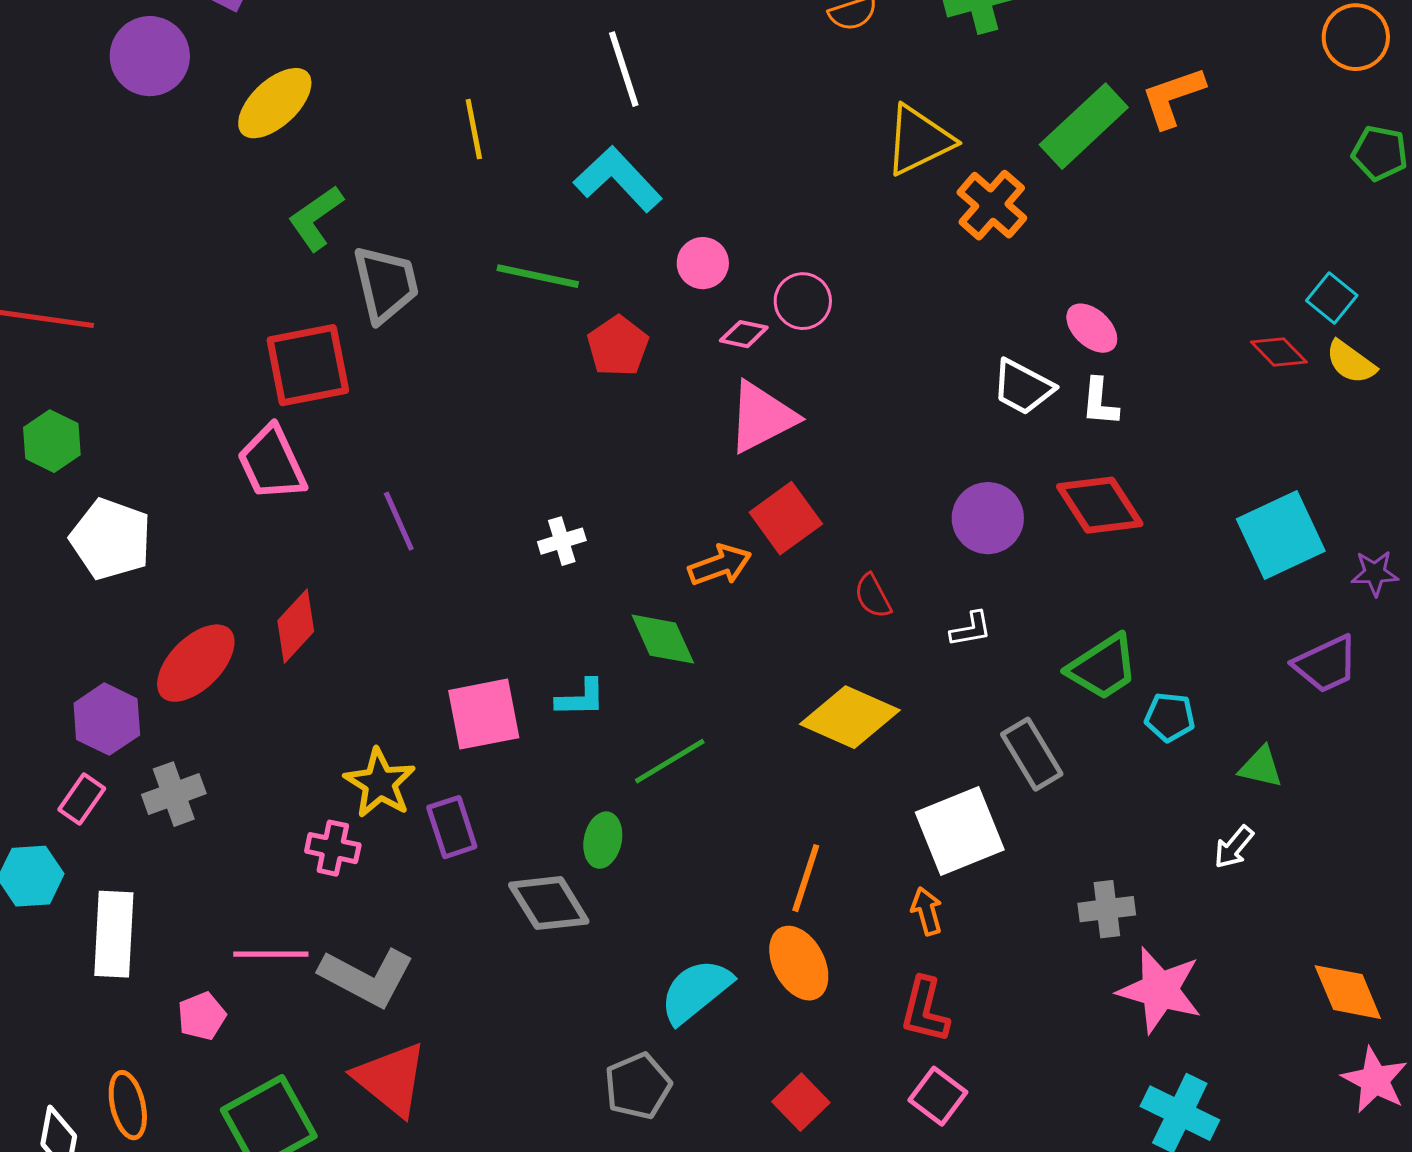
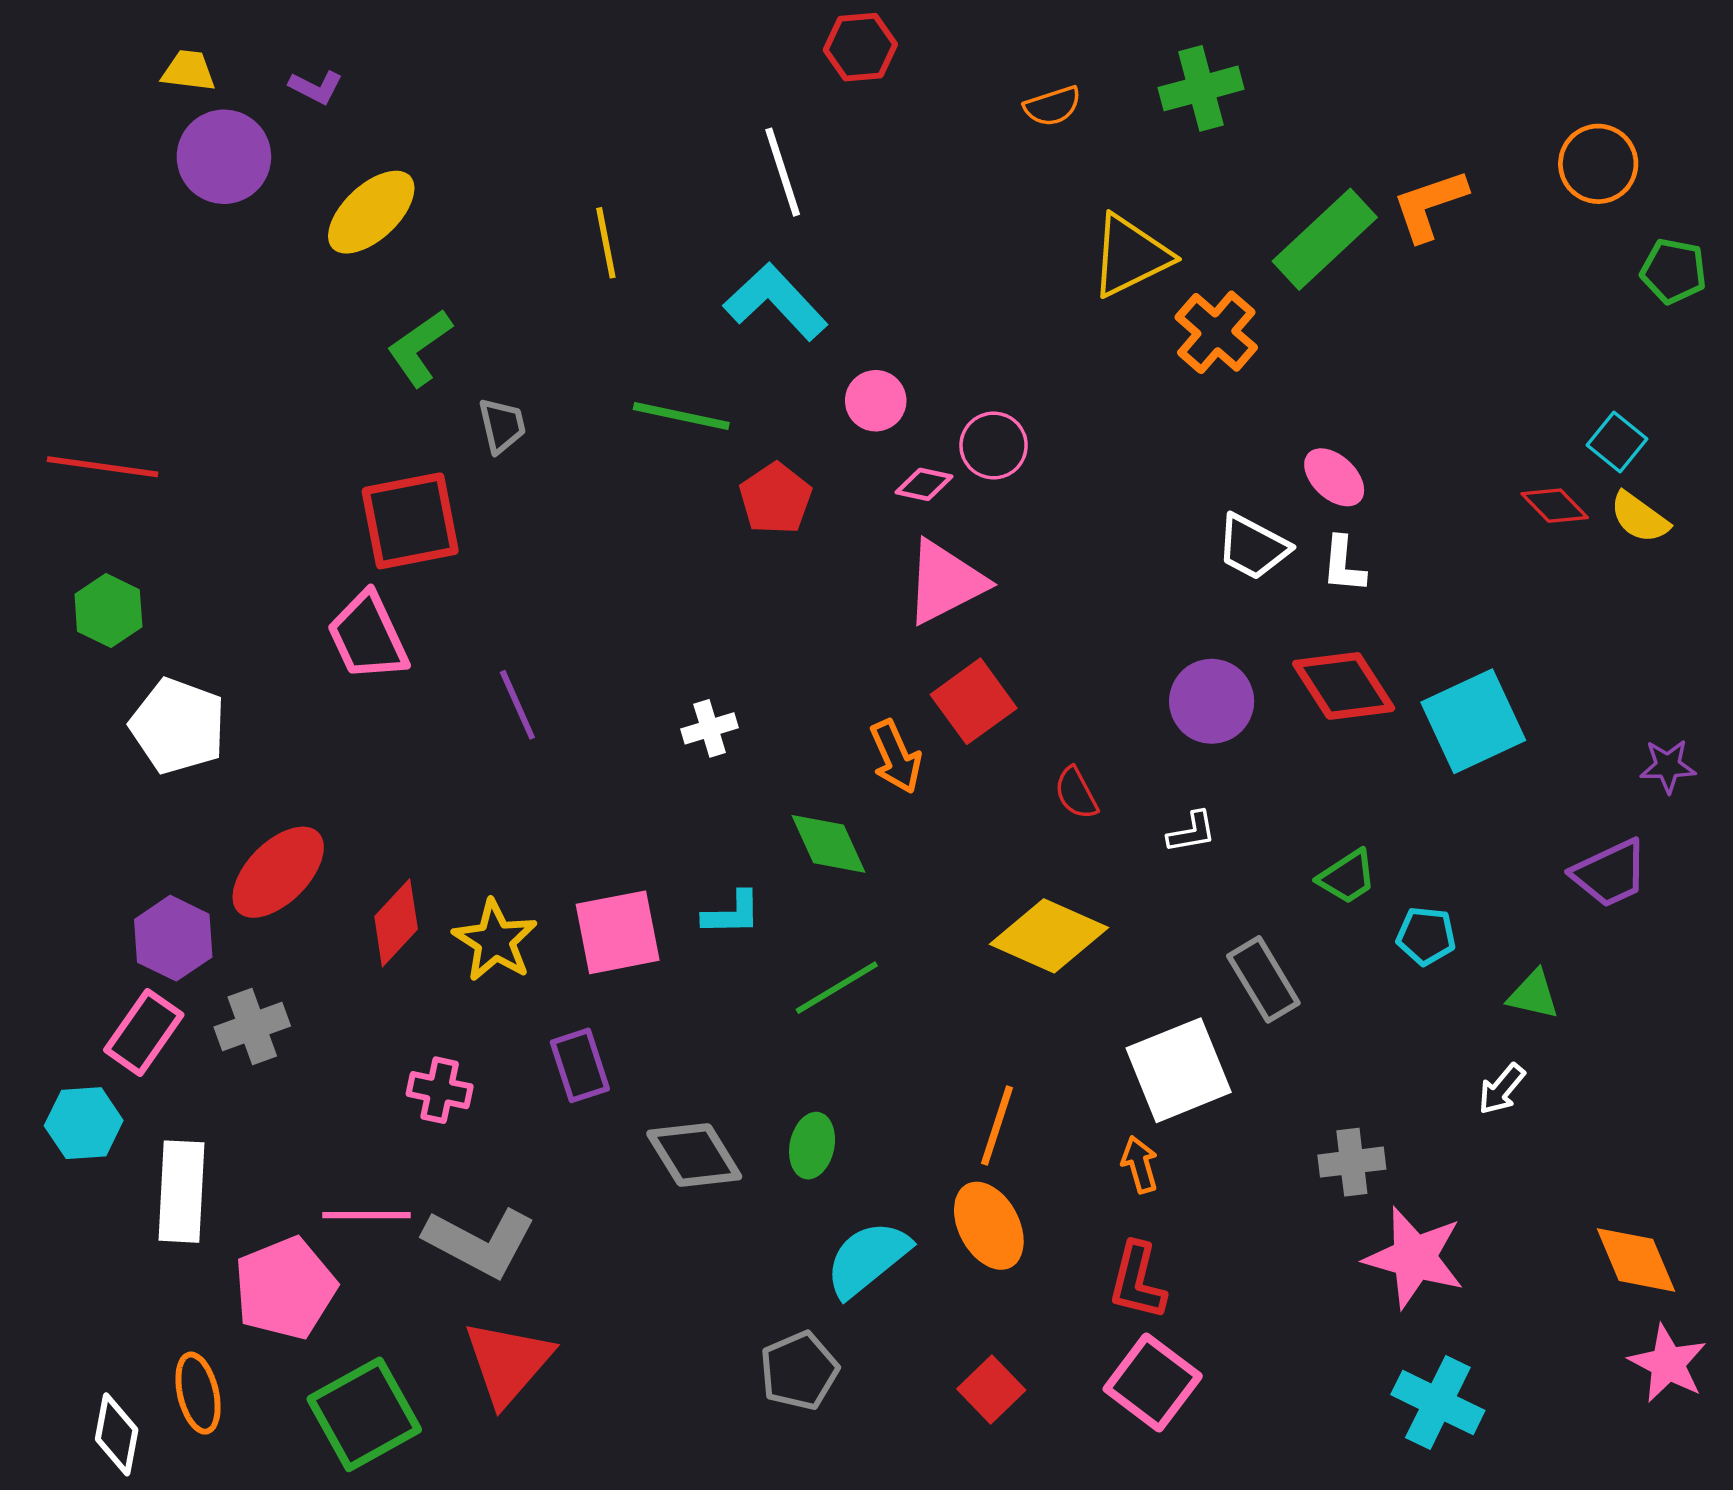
orange circle: (1356, 37) -> (1598, 164), moved
gray trapezoid: (386, 284) -> (502, 425), size x0.6
cyan square: (1281, 535) -> (1473, 721), moved
orange arrow: (720, 565) -> (896, 757), turned 86
red diamond: (296, 626) -> (396, 923), moved
green trapezoid: (1103, 667) -> (1347, 877), size x0.7
yellow star: (380, 783) -> (495, 941), moved
pink rectangle: (82, 799) -> (144, 1032), size x1.4
green ellipse: (603, 840) -> (812, 1146), moved
pink pentagon: (202, 1016) -> (285, 1288), size x1.8
red triangle: (391, 1079) -> (508, 1362), turned 32
pink square: (938, 1096) -> (1153, 1382), size x1.4

